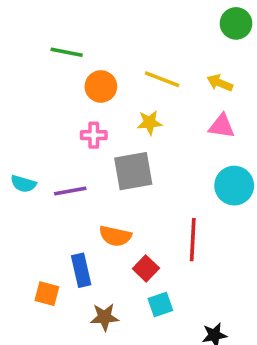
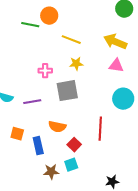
yellow line: (162, 79) -> (71, 40), moved
yellow arrow: (220, 83) -> (115, 42), size x1.6
orange circle: (101, 86) -> (49, 16), moved
orange square: (47, 294) -> (17, 134), moved
cyan square: (160, 304) -> (71, 165), moved

